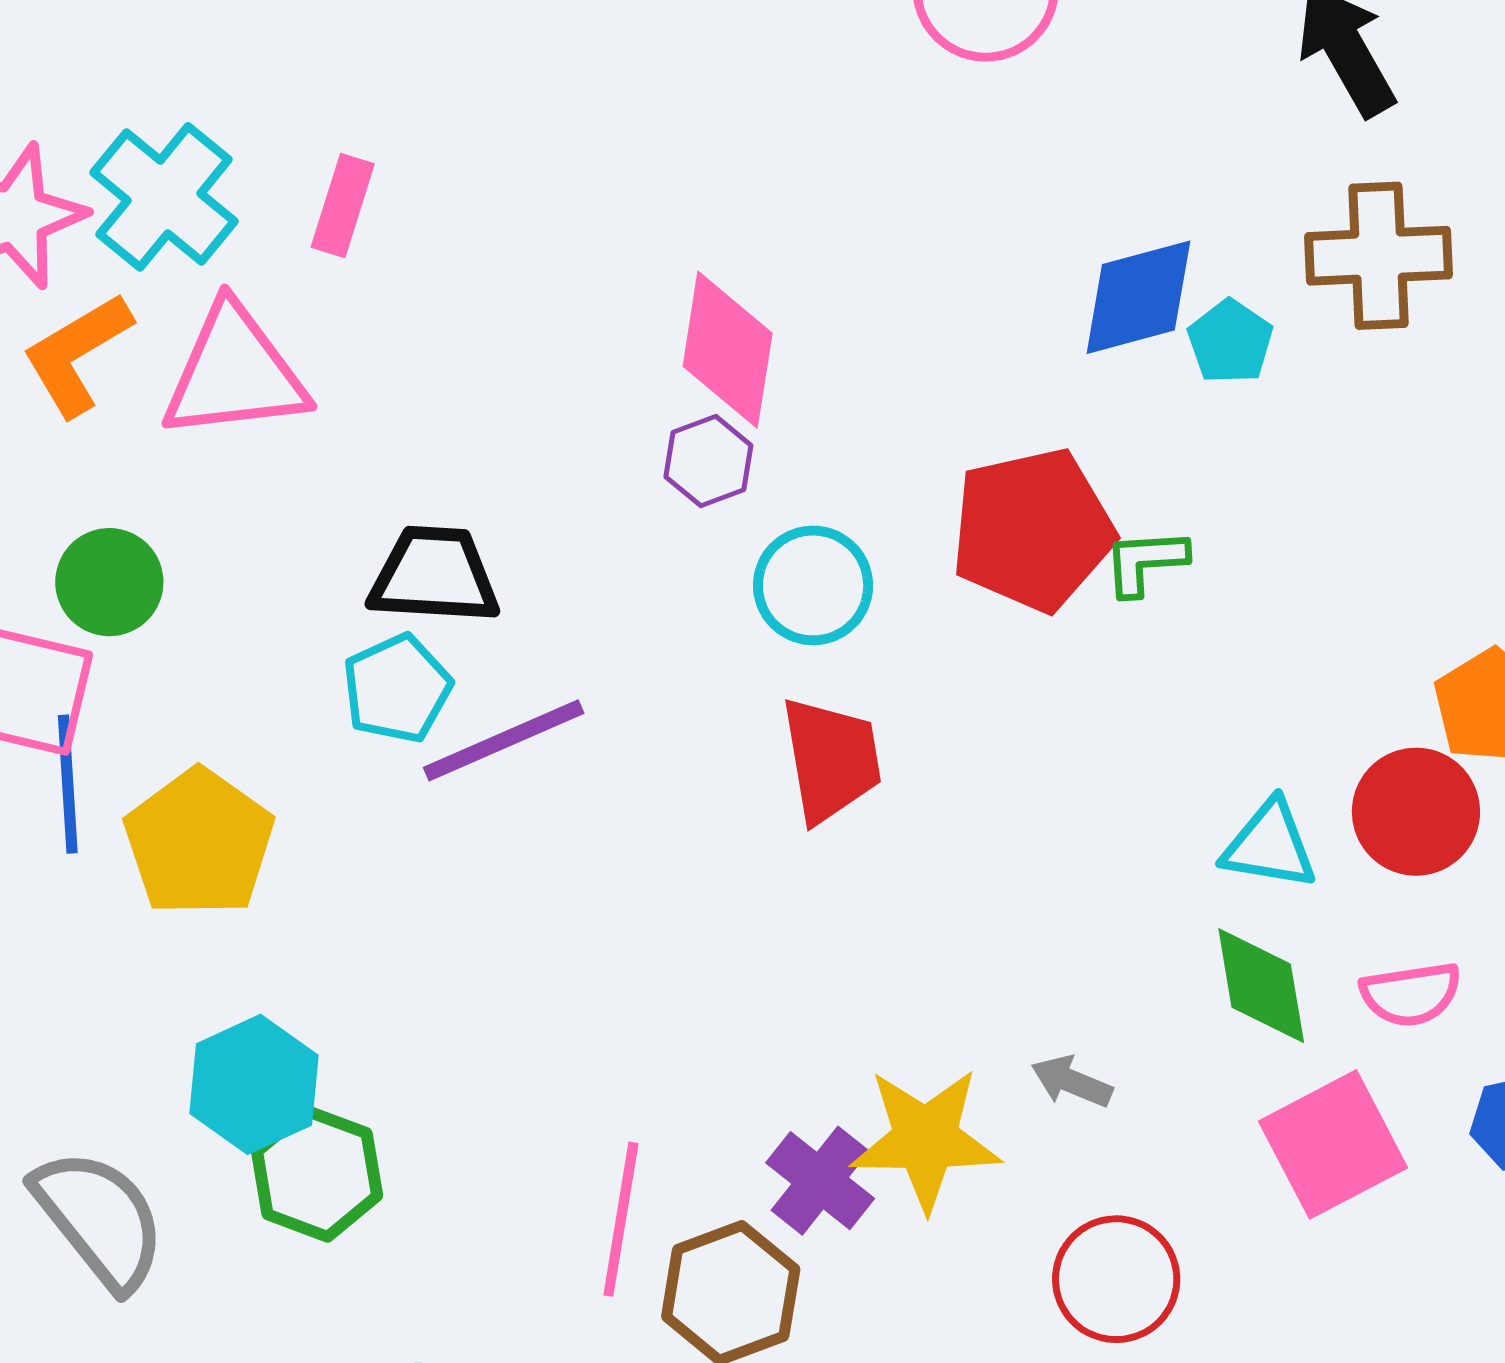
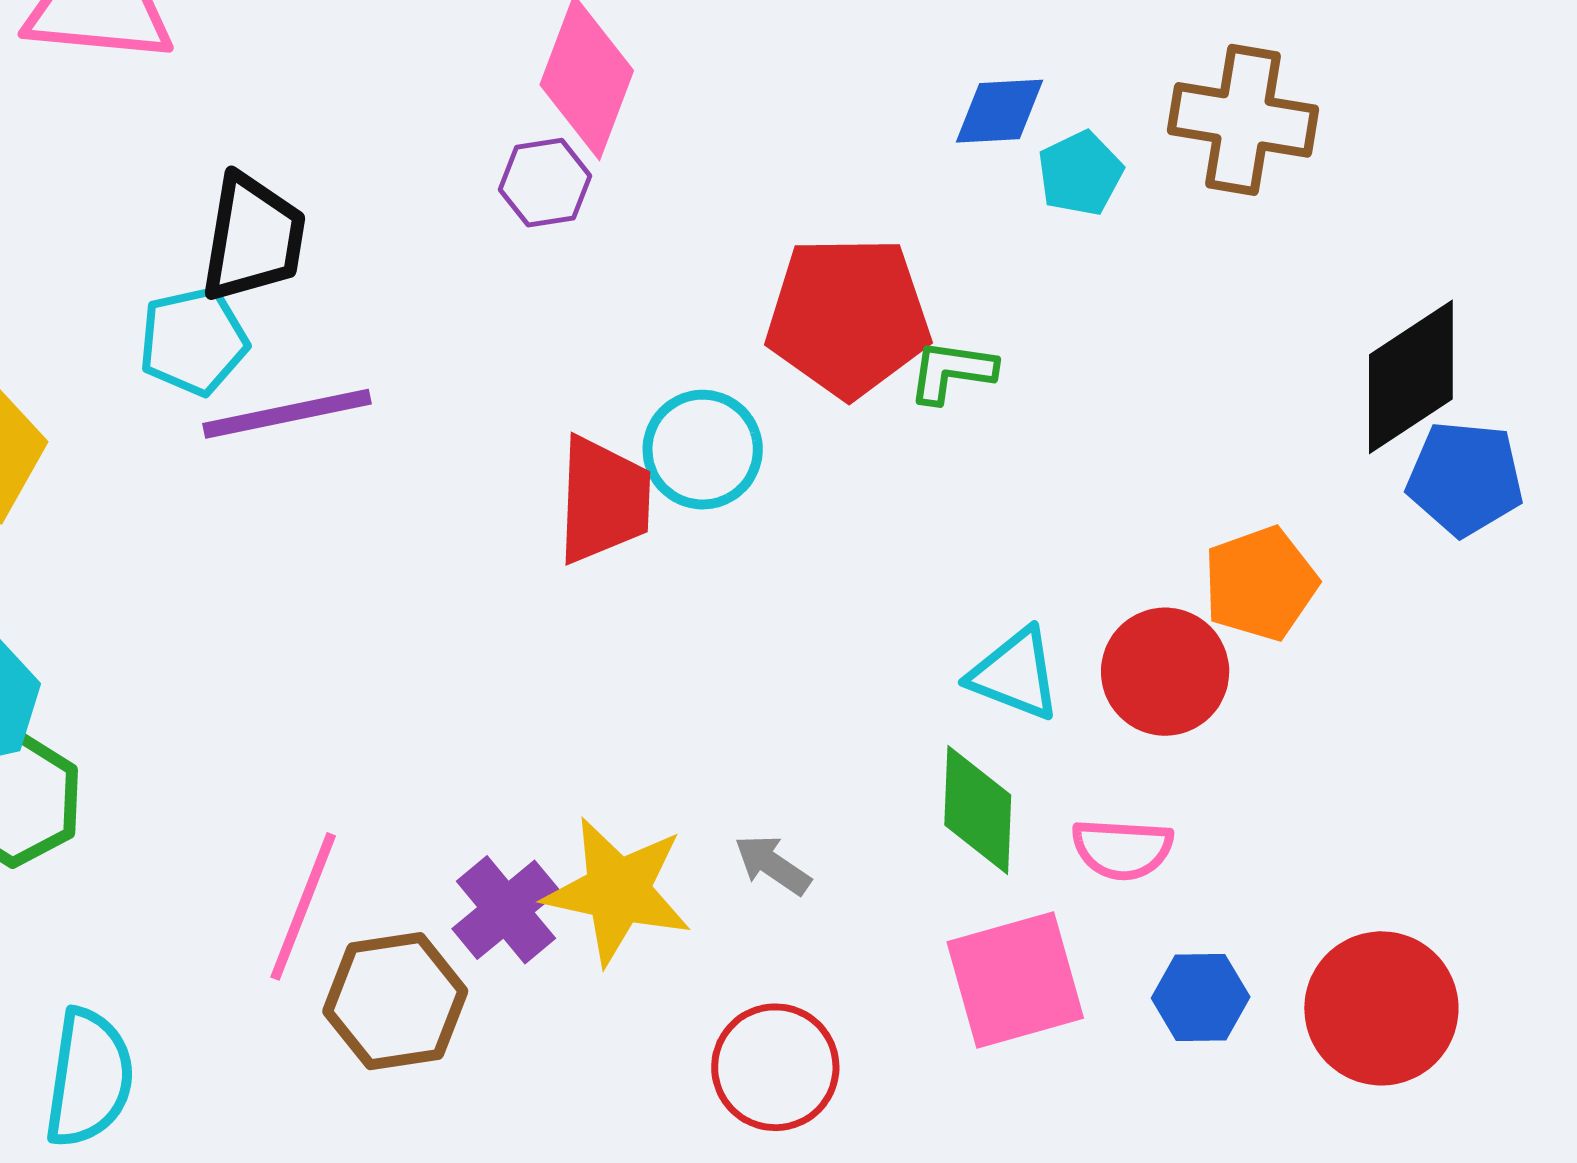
blue diamond: (1138, 297) -> (1000, 111), size x0.7
black trapezoid: (434, 575) -> (253, 238), turned 84
cyan circle: (813, 585) -> (703, 450), moved

